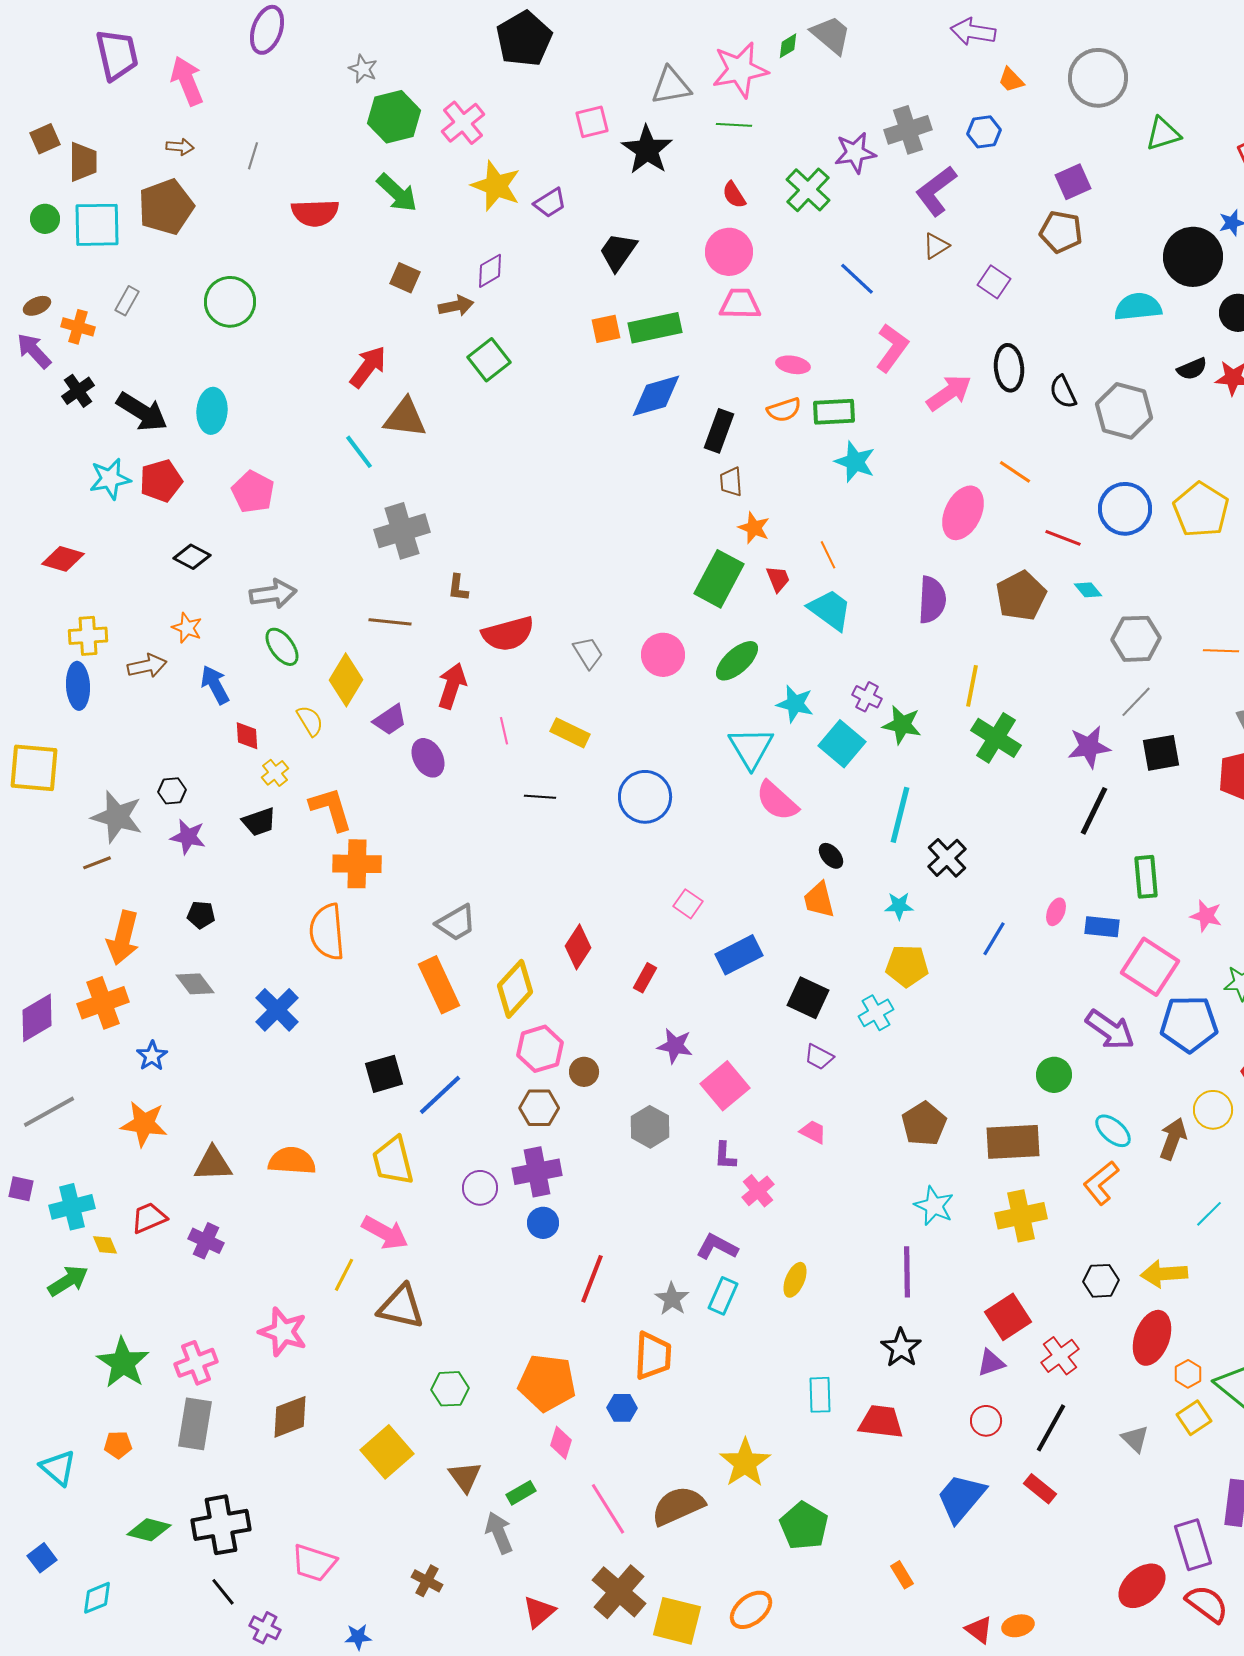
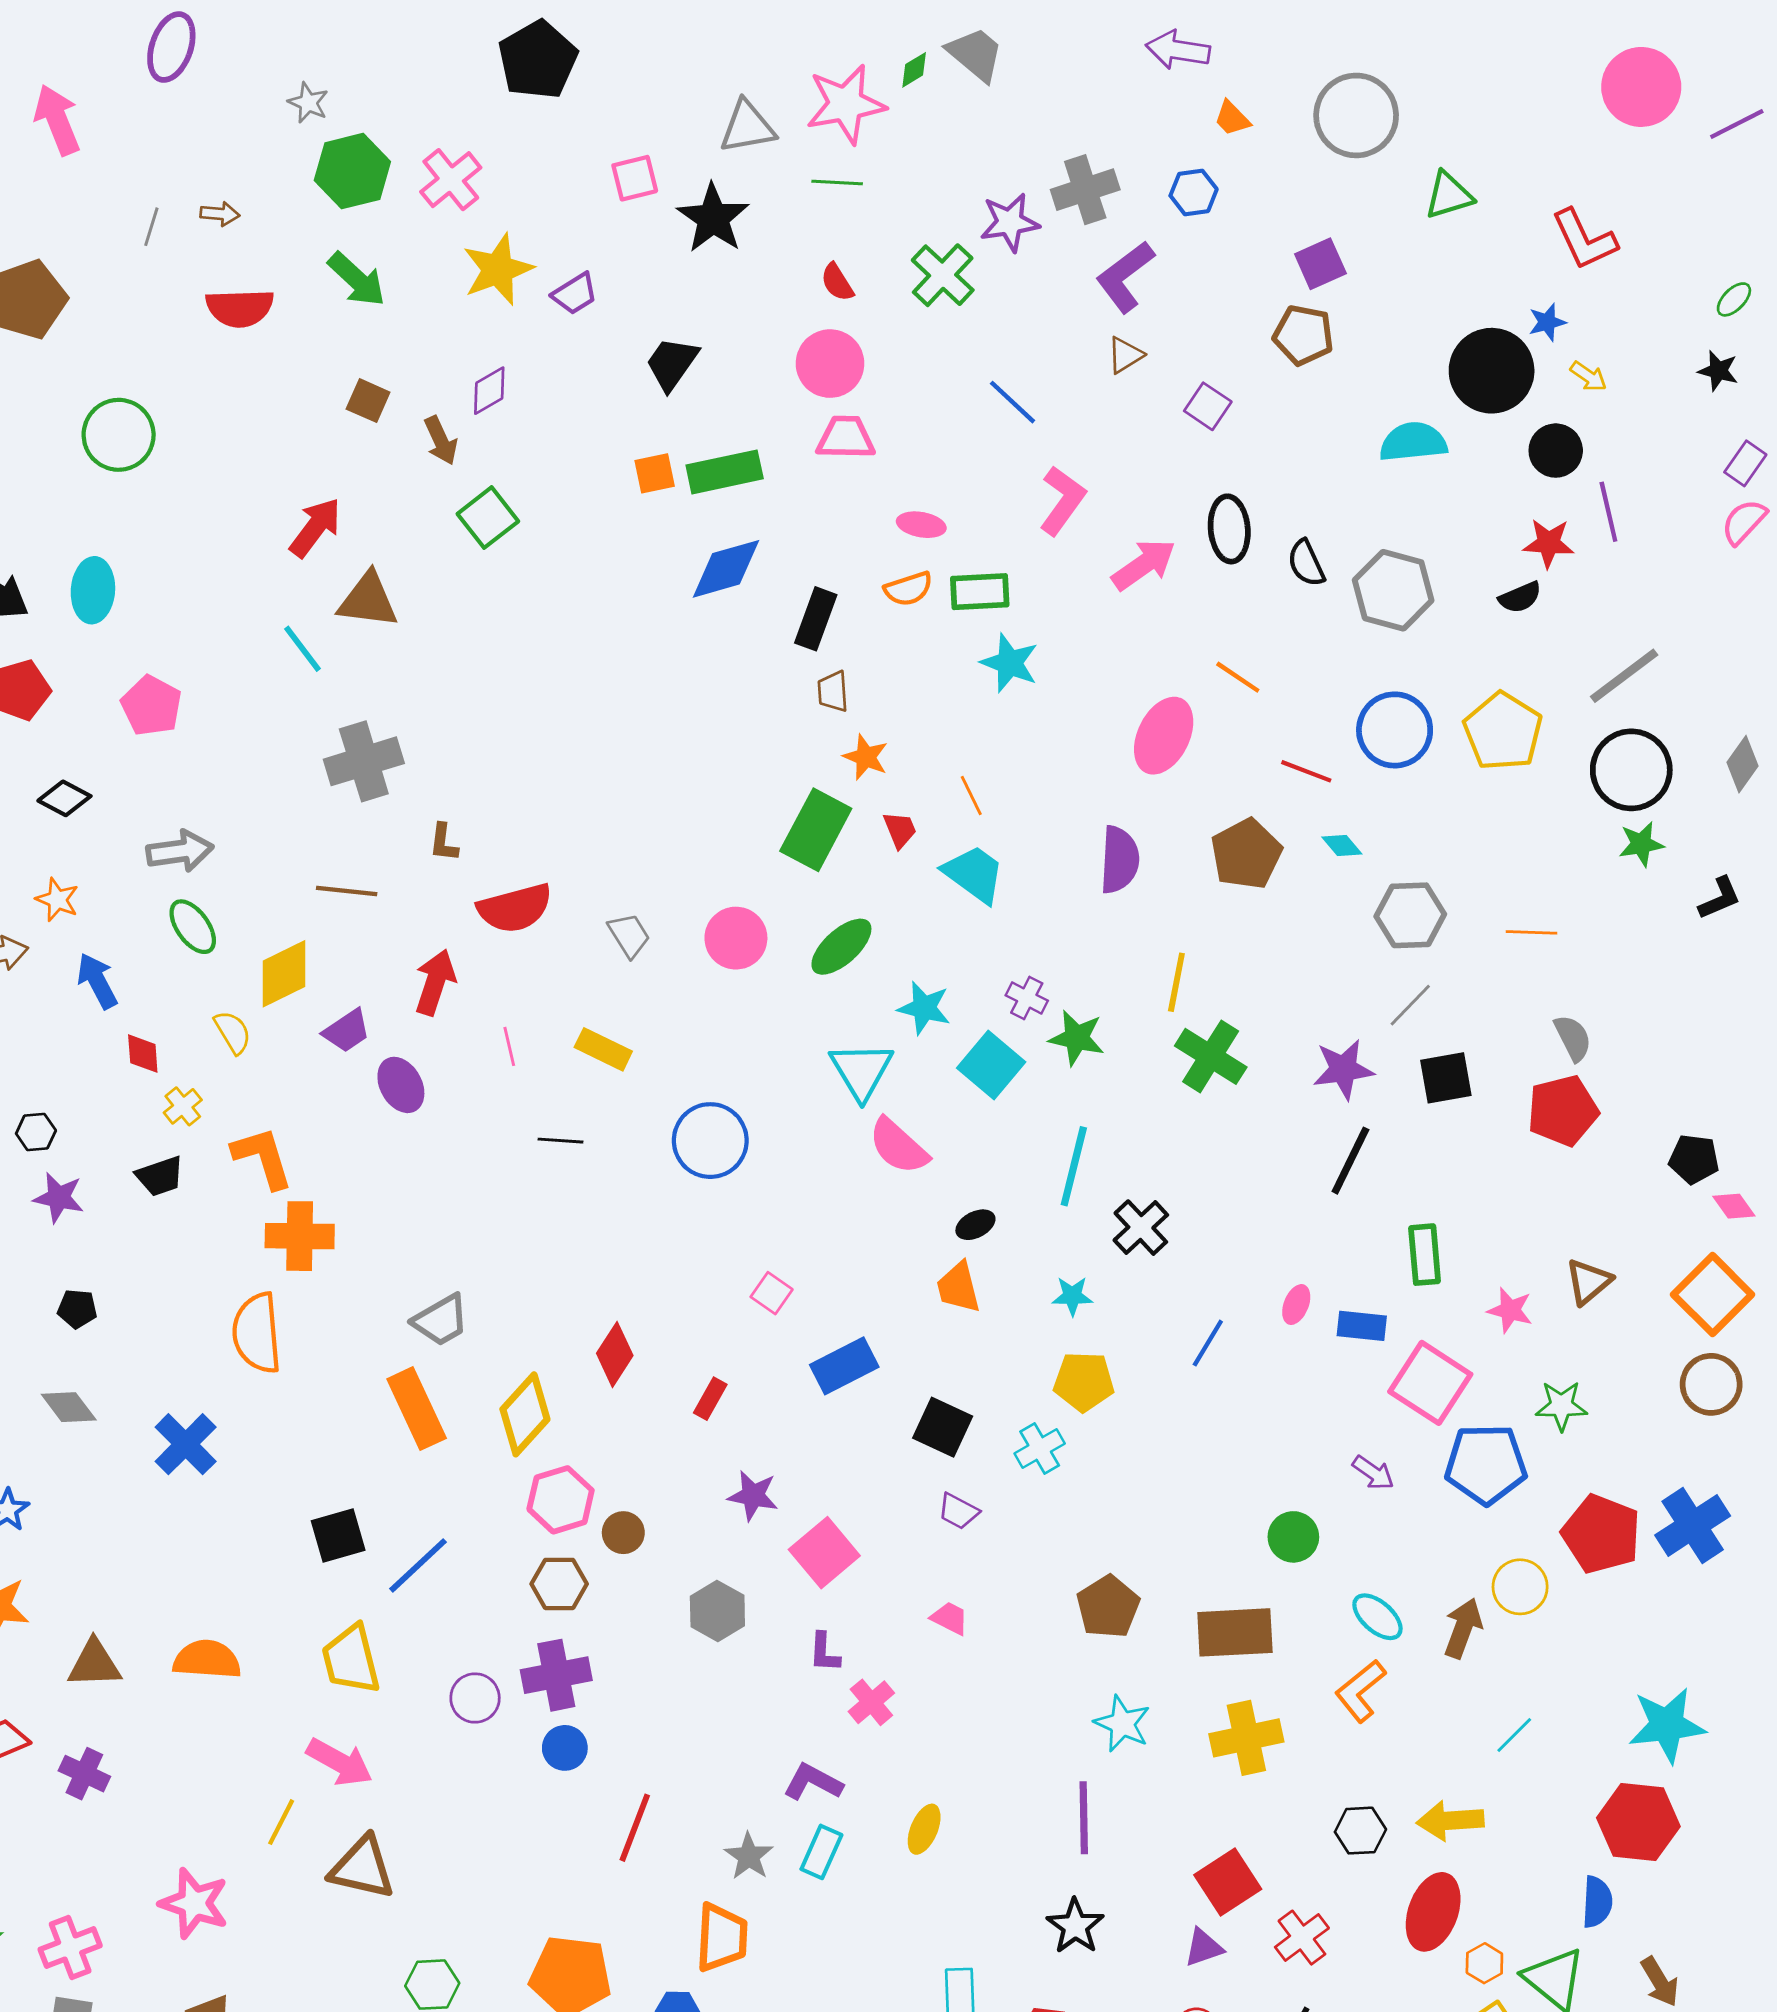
brown arrow: (180, 147) -> (220, 214), moved
yellow star: (496, 186) -> (498, 269), turned 30
brown arrow: (456, 306) -> (441, 441), turned 76
black semicircle: (1192, 369) -> (1520, 597), moved
yellow diamond: (346, 680) -> (284, 974), turned 33
black ellipse: (831, 856) -> (975, 1225), turned -76
purple arrow: (1110, 1030) -> (1373, 1473), size x0.6

